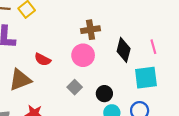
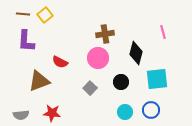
pink line: (153, 47) -> (163, 32), moved
black circle: (104, 94) -> (121, 82), moved

